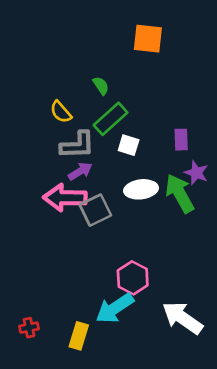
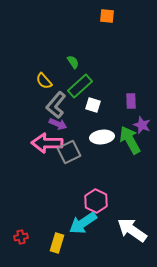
orange square: (148, 39) -> (107, 16), moved, size x0.7
gray L-shape: (77, 145) -> (56, 105), turned 132
purple arrow: (80, 171) -> (58, 124), turned 54

